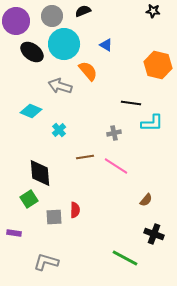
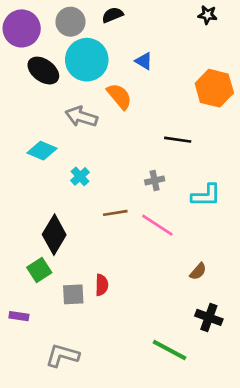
cyan L-shape: (152, 123) -> (206, 195), moved
black diamond: (40, 173) -> (54, 235), turned 36

